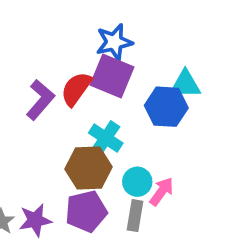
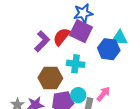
cyan cross: (106, 138) -> (76, 64), turned -30
brown hexagon: (88, 168) -> (50, 78), moved
cyan circle: (137, 182) -> (78, 95), moved

